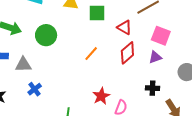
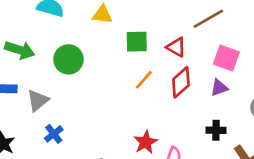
green square: (97, 13) -> (137, 42), moved
orange line: (91, 54) -> (144, 80), moved
gray triangle: (23, 65) -> (38, 100), turned -36

